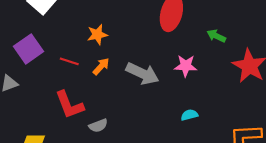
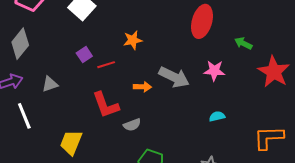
purple square: (29, 49) -> (84, 55), moved, size x0.6
red line: (69, 61) -> (106, 65), turned -36
orange arrow: (101, 66) -> (142, 87), moved, turned 48

